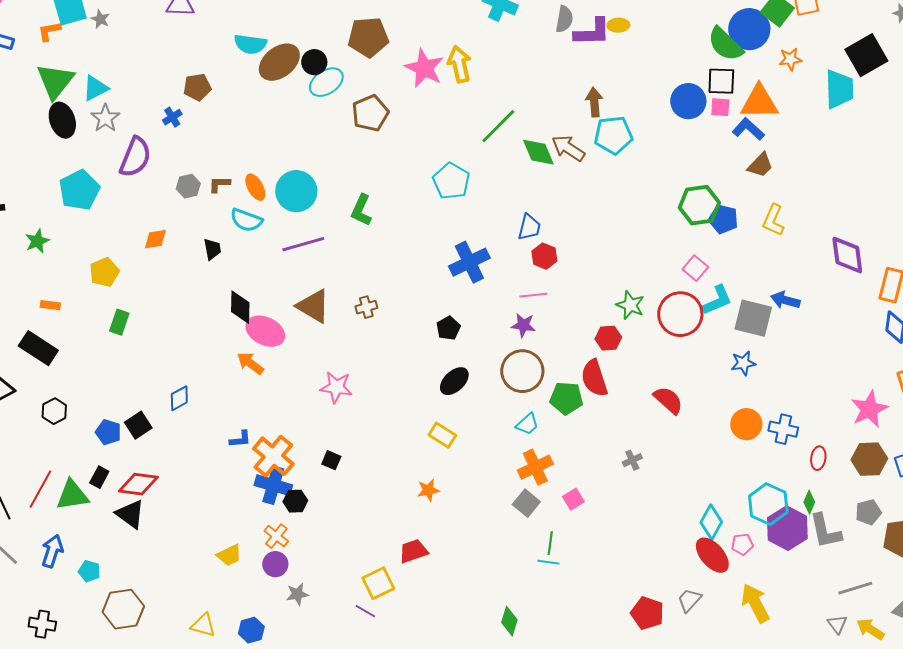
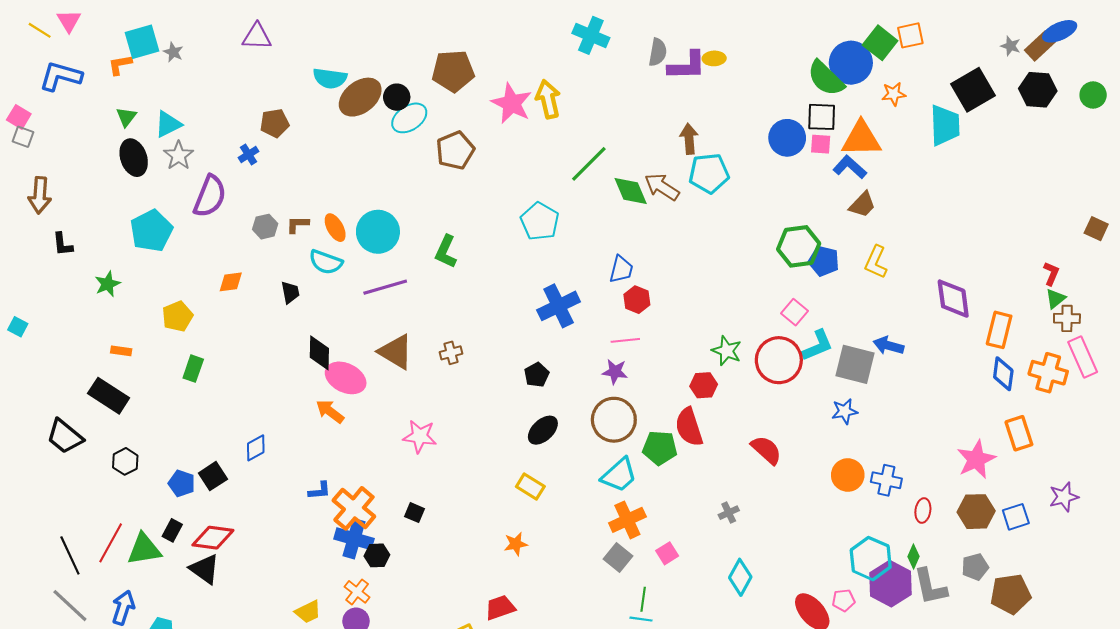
green triangle: (55, 81) -> (126, 117), size x0.5
cyan trapezoid: (527, 424) -> (619, 475), size x1.5
cyan diamond: (711, 522) -> (740, 577), moved

